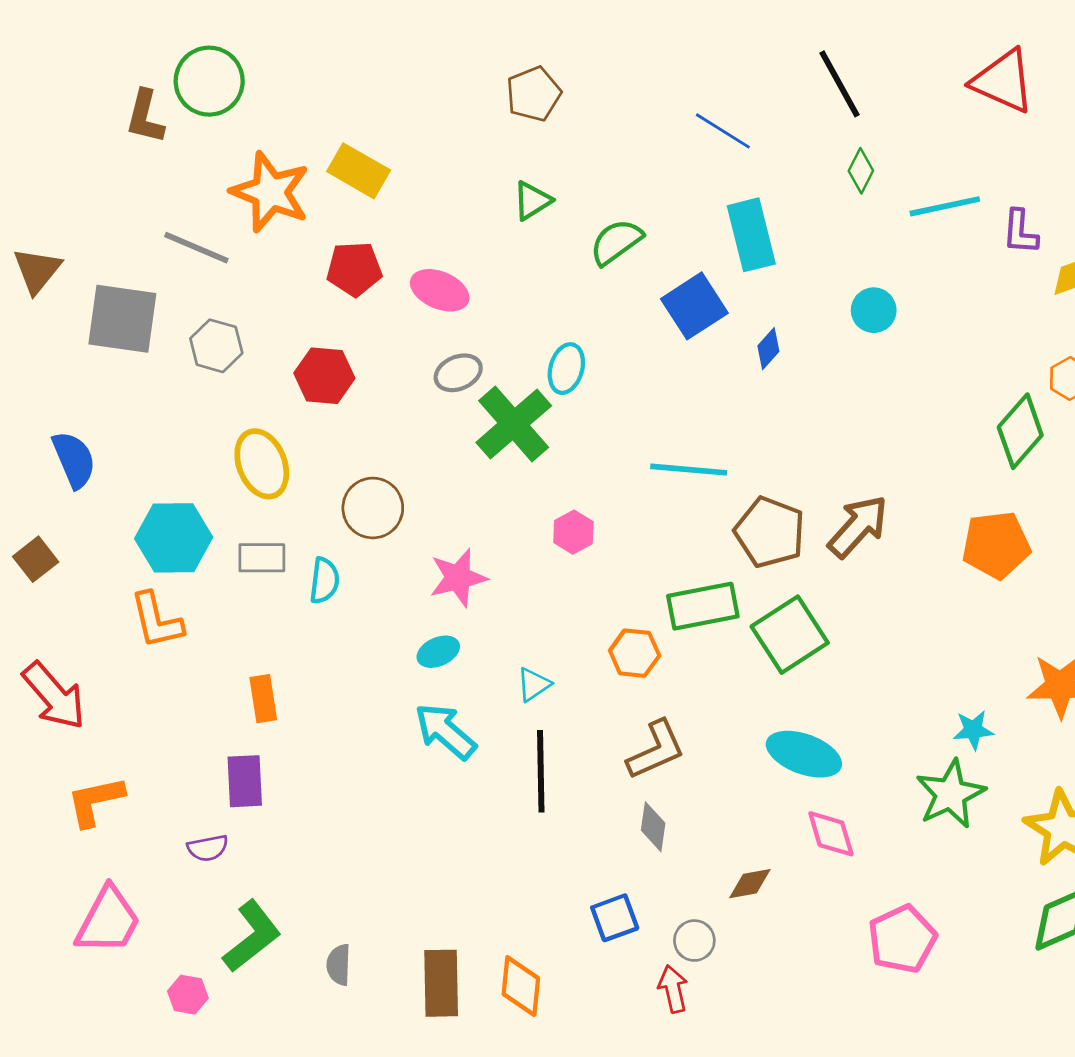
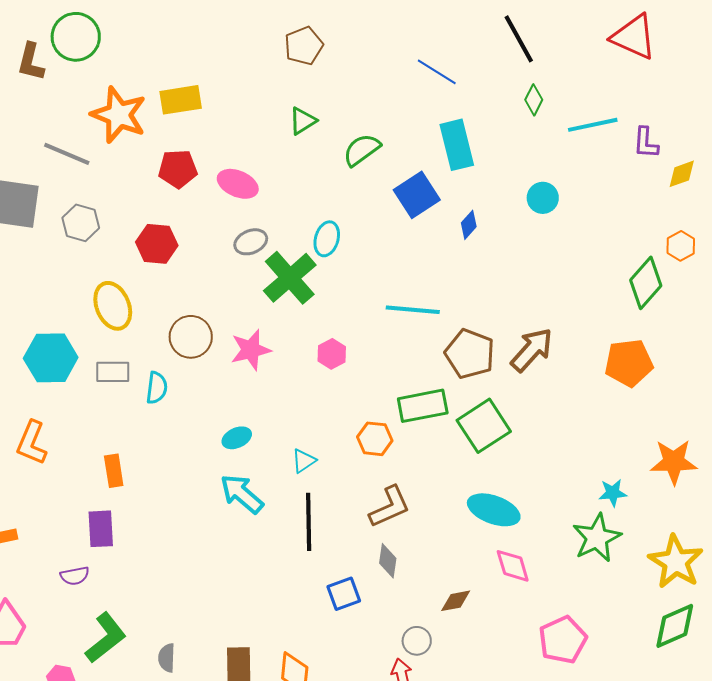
yellow rectangle: (359, 171) -> (181, 100), turned -39
pink star: (458, 578) -> (251, 350), moved
orange L-shape: (157, 620) -> (32, 443), moved, turned 36
blue square: (615, 918) -> (344, 594), moved

